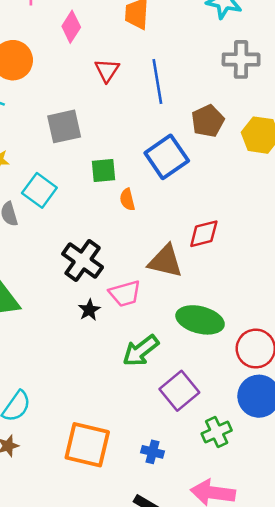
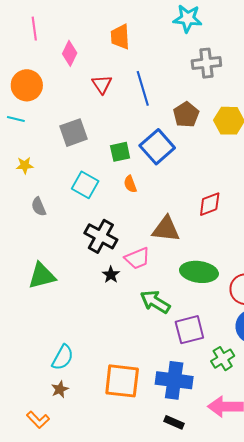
green square: (104, 171) -> (120, 152), moved
cyan square: (39, 190) -> (85, 185), moved
red diamond: (204, 234) -> (210, 204), moved
green arrow: (141, 351) -> (155, 302), turned 76
purple square: (179, 391) -> (189, 330), turned 32
blue cross: (153, 452) -> (174, 380), size x2.0

